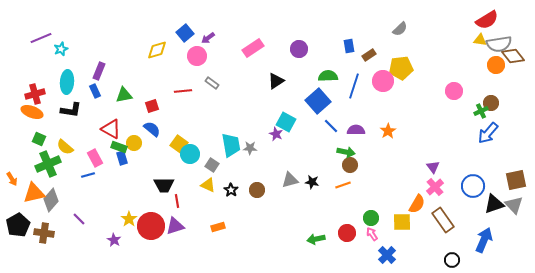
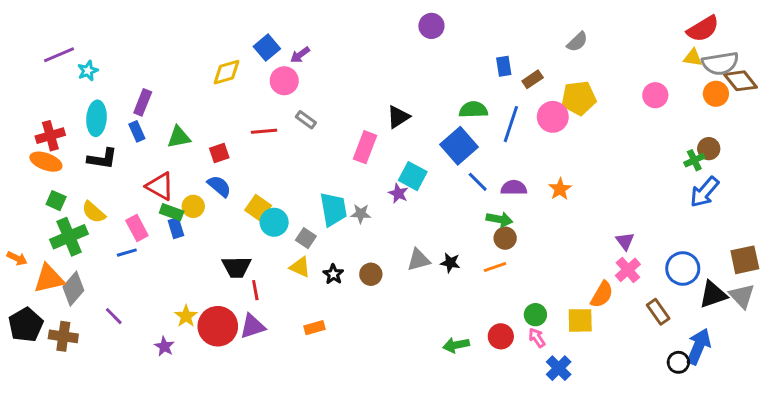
pink rectangle: (253, 48) -> (365, 147), moved, turned -35
purple circle: (299, 49) -> (431, 26), moved
pink circle: (454, 91) -> (655, 95), moved
orange arrow: (12, 179) -> (17, 258), turned -32
brown rectangle: (443, 220) -> (658, 312), moved, size x0.7
black circle: (452, 260) -> (678, 362), moved

